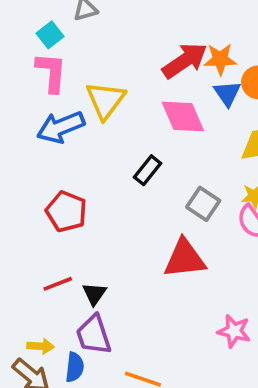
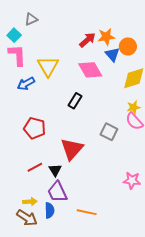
red arrow: (185, 61) -> (87, 40), size x0.7
blue arrow: (61, 127) -> (26, 84), size x0.7
gray square: (203, 204) -> (109, 132), moved
red triangle: (185, 259) -> (72, 149), moved, turned -35

